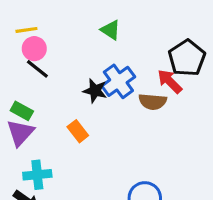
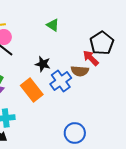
blue cross: (118, 81) -> (61, 81), moved
orange rectangle: (78, 131) -> (32, 90), size x1.6

